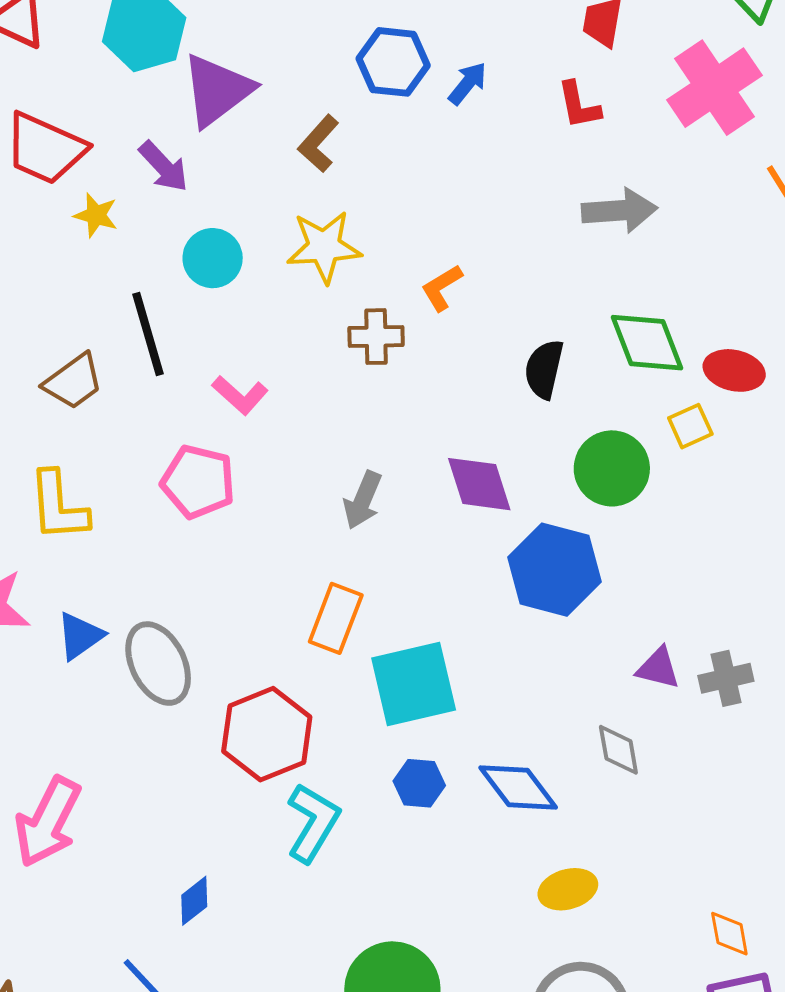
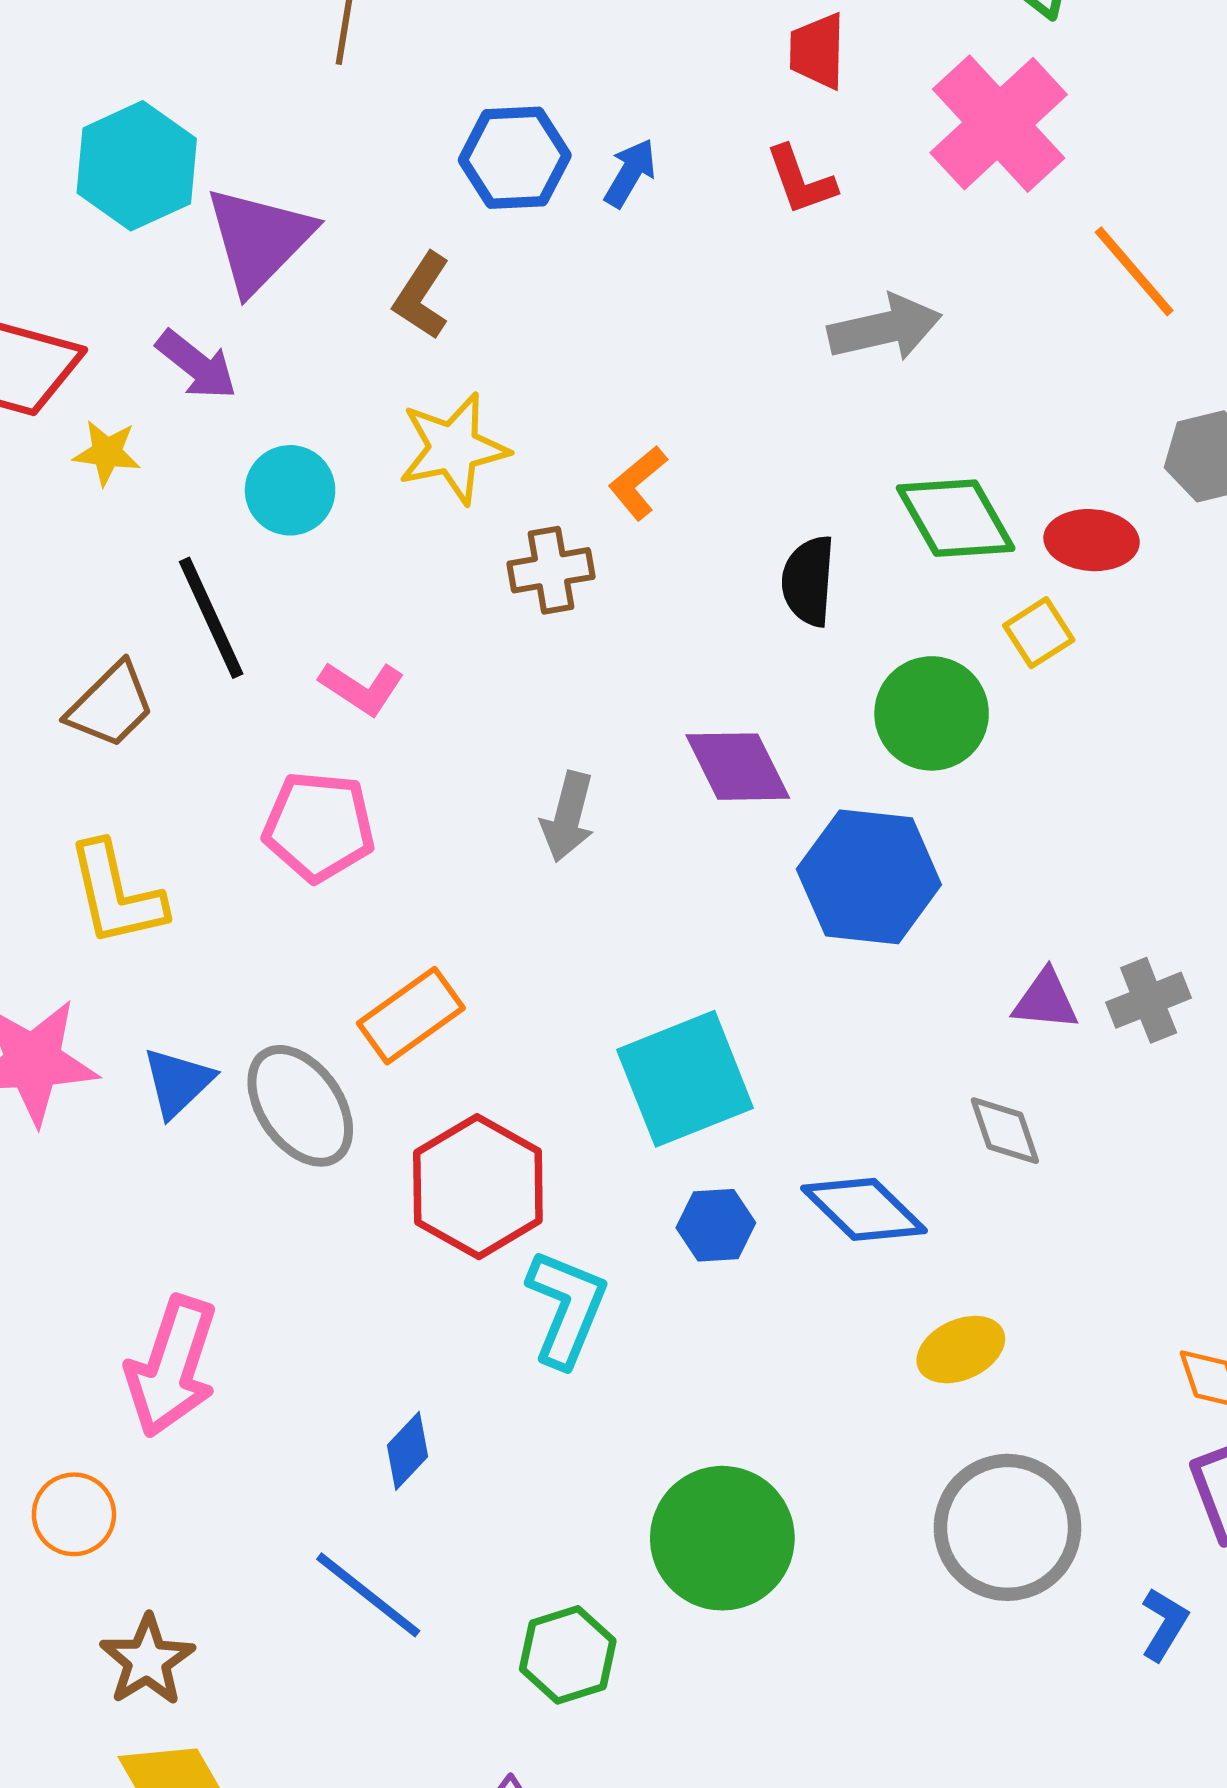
orange rectangle: (336, 618) -> (411, 1016), moved, turned 42

